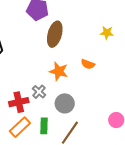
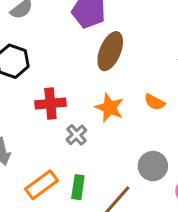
red cross: (19, 102) -> (50, 104), moved
gray circle: (65, 103) -> (153, 166), moved

